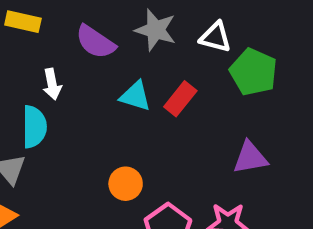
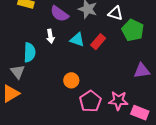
white arrow: (52, 84) -> (50, 36), moved
purple triangle: (250, 158) -> (142, 71), moved

